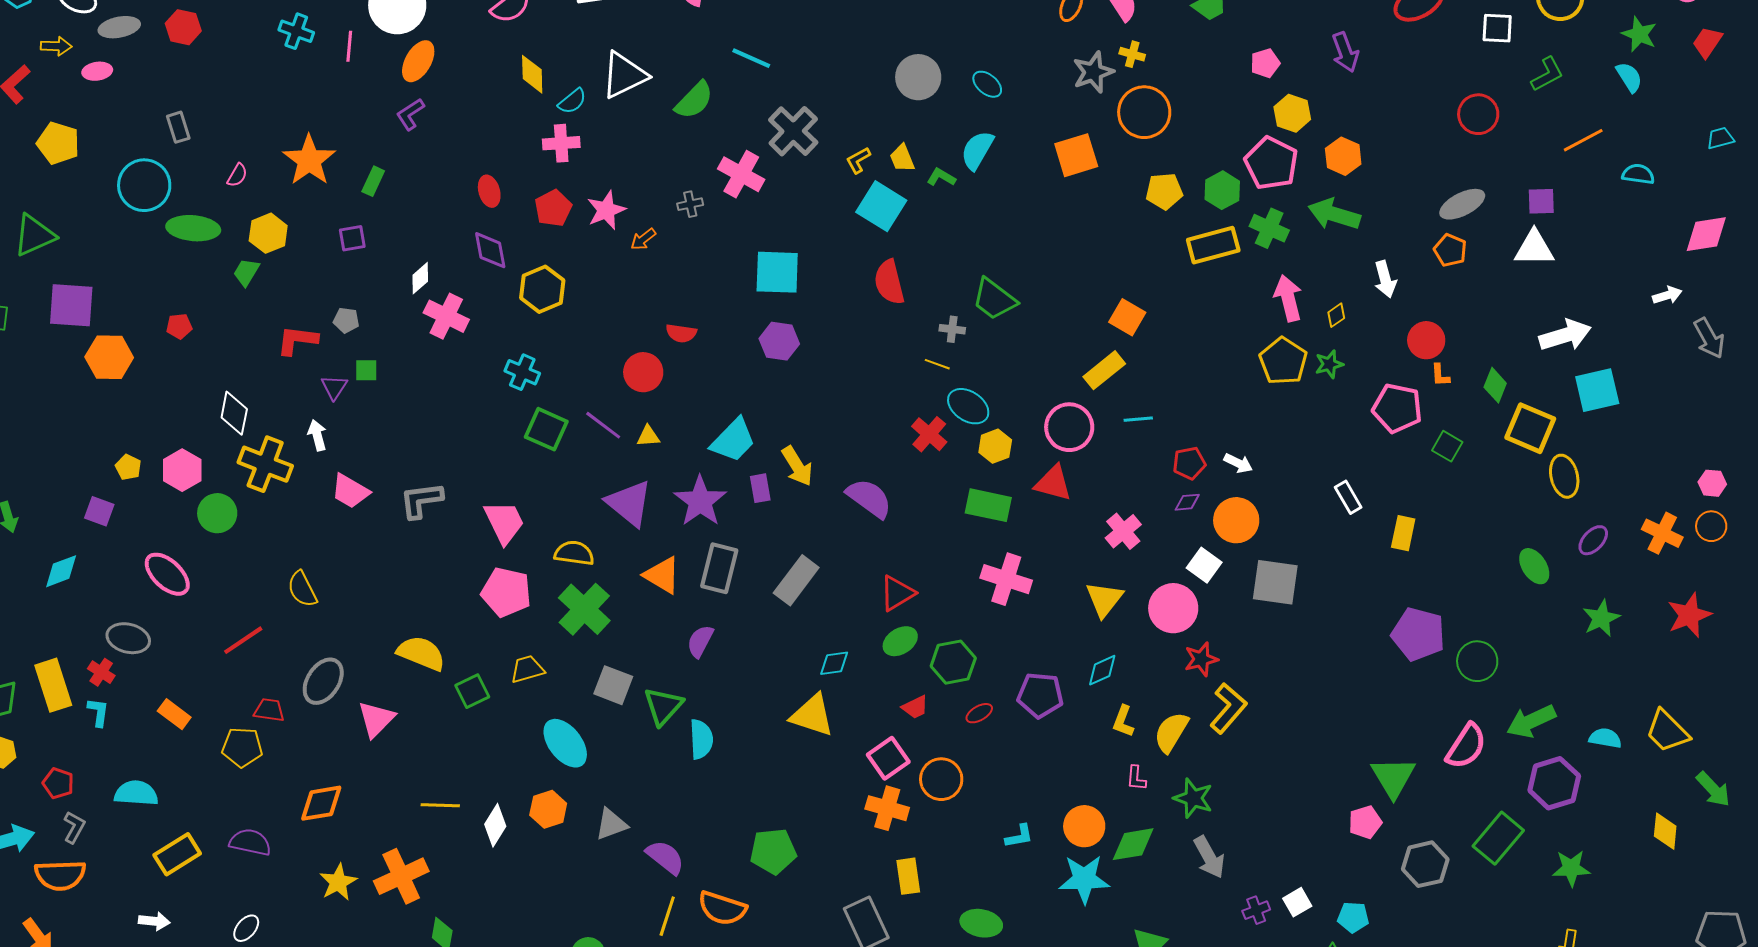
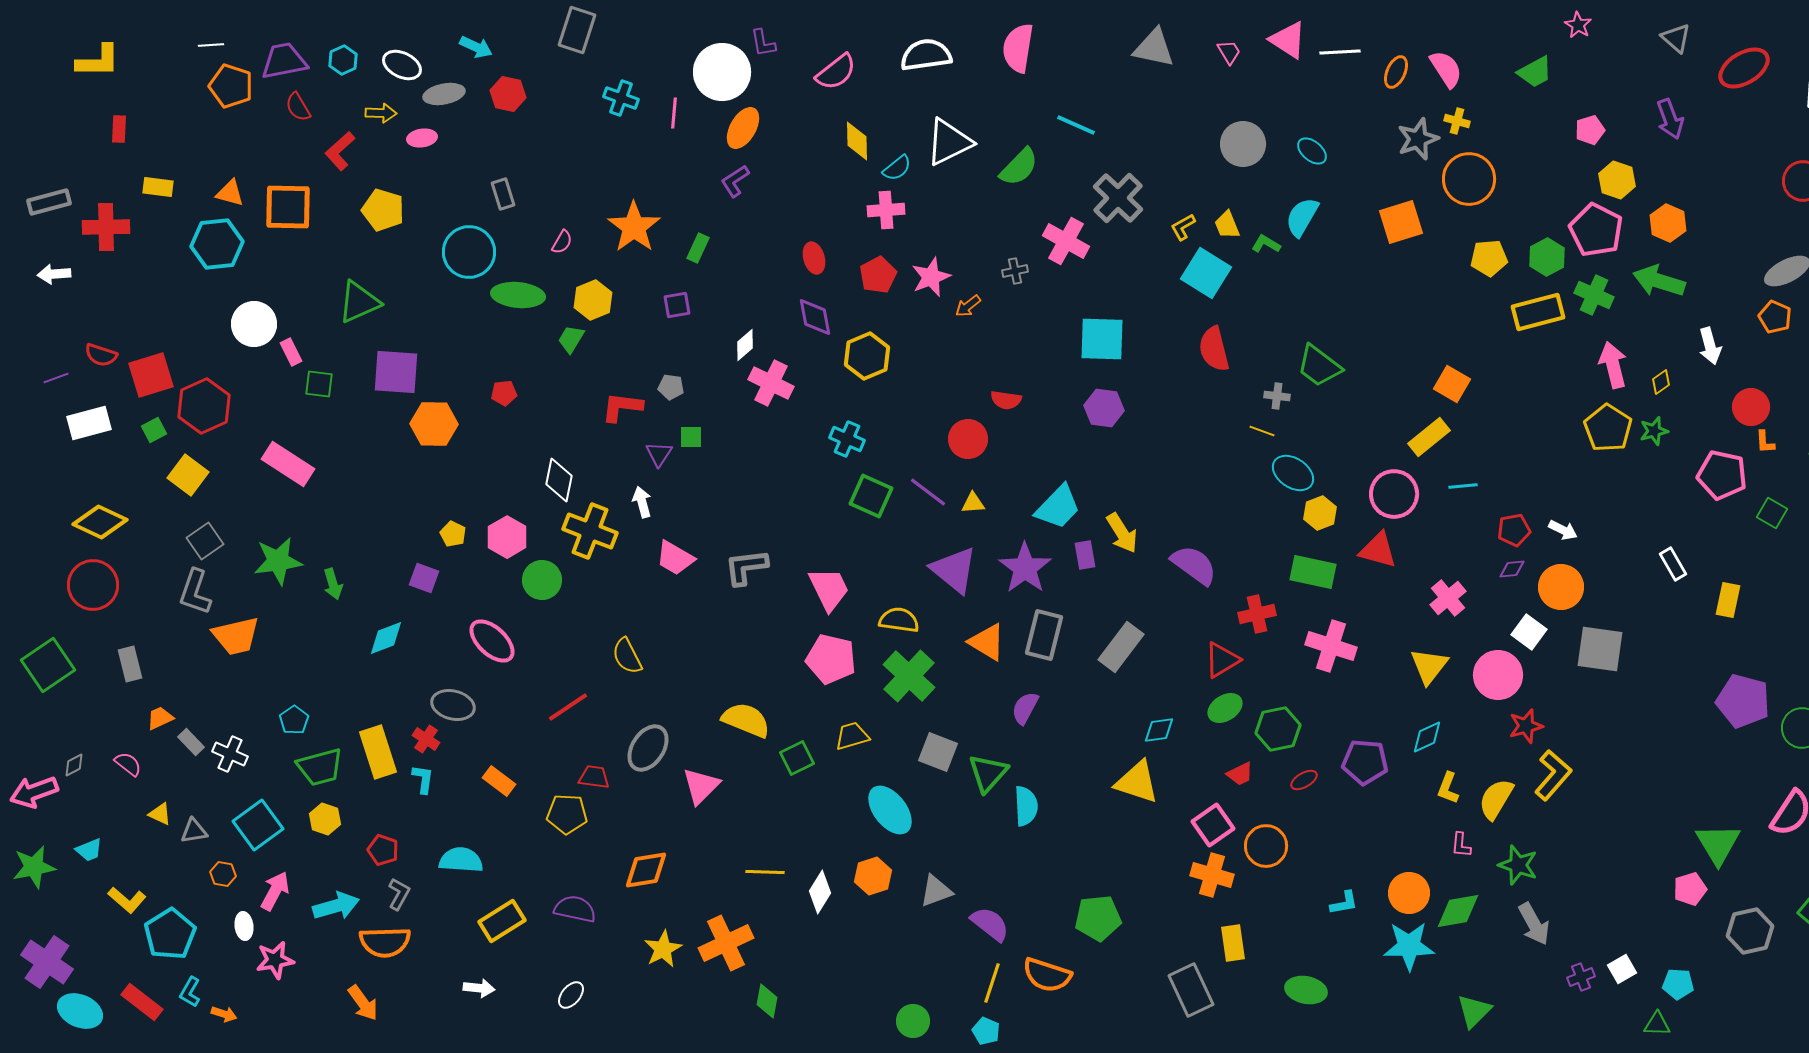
red cross: (929, 434) -> (1257, 614), moved, turned 36

